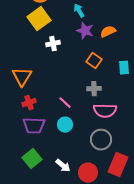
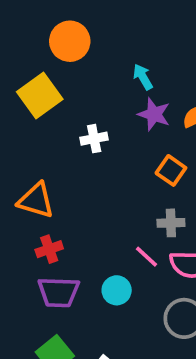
yellow square: (39, 19) -> (40, 96), moved
orange triangle: (22, 77) -> (36, 200), turned -45
pink line: (65, 103) -> (147, 257), moved

